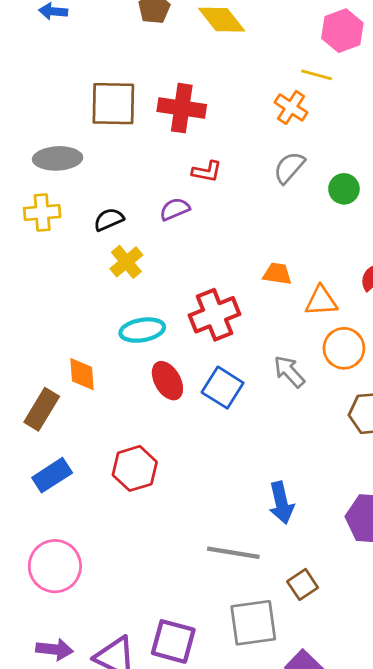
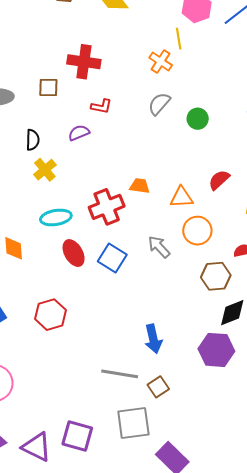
yellow line: (317, 75) -> (179, 39), turned 65
brown square: (113, 104) -> (48, 87), moved, size x0.6
black semicircle: (109, 219) -> (33, 140), turned 115
orange trapezoid: (277, 274) -> (140, 186), moved
brown square: (303, 584) -> (158, 387), moved

